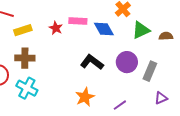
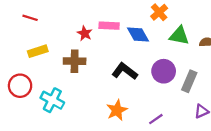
yellow rectangle: (23, 30) -> (38, 51), moved
green triangle: (141, 30) -> (179, 36), turned 36
brown cross: (25, 58) -> (75, 61), moved

